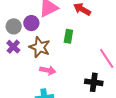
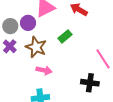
green rectangle: (68, 36) -> (65, 36), turned 40

